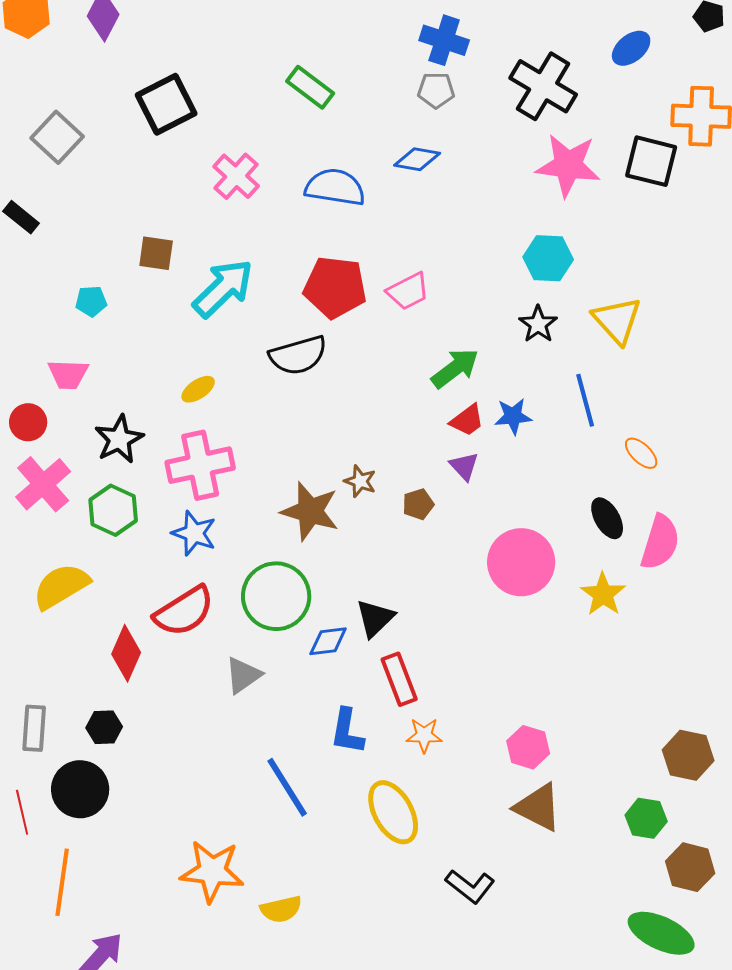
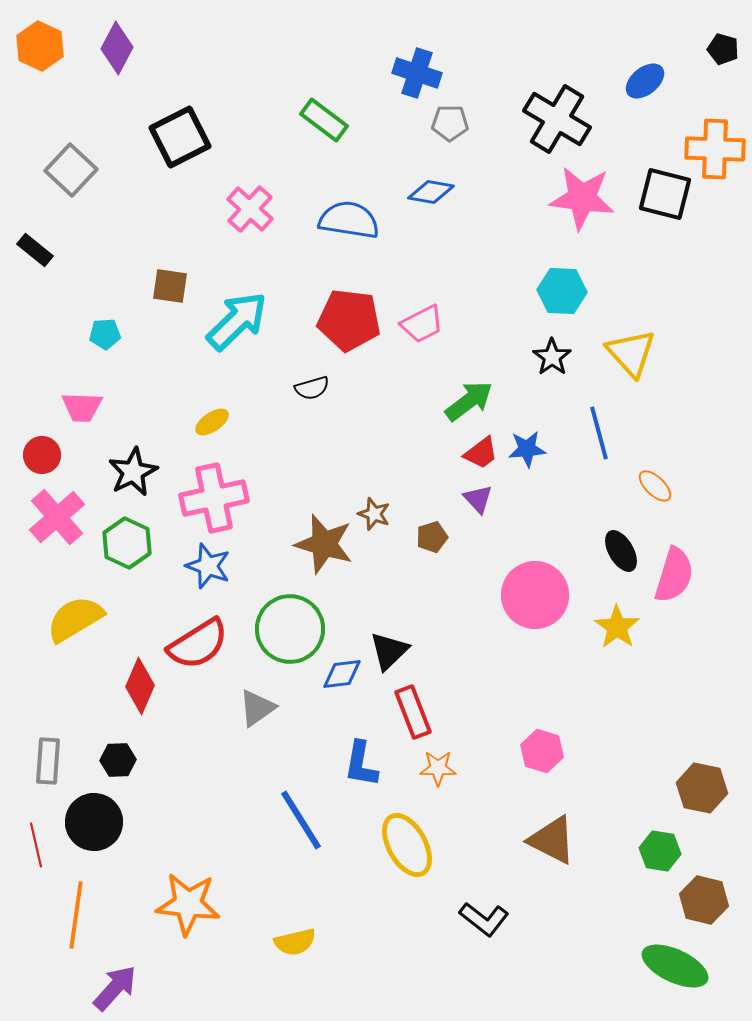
blue cross: (444, 40) -> (417, 73), moved
black semicircle: (298, 355) -> (312, 388), size x0.6
pink hexagon: (528, 747) -> (542, 751), moved
orange star: (212, 871) -> (188, 904), moved

